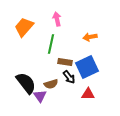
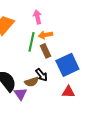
orange arrow: (90, 37) -> (45, 35), moved
brown rectangle: (65, 62) -> (45, 51), moved, turned 56
black arrow: (69, 77) -> (41, 75), moved

